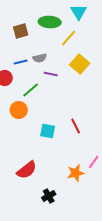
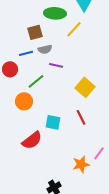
brown square: (21, 31) -> (35, 32), moved
yellow square: (80, 64) -> (85, 87), moved
red semicircle: (27, 170) -> (32, 140), moved

